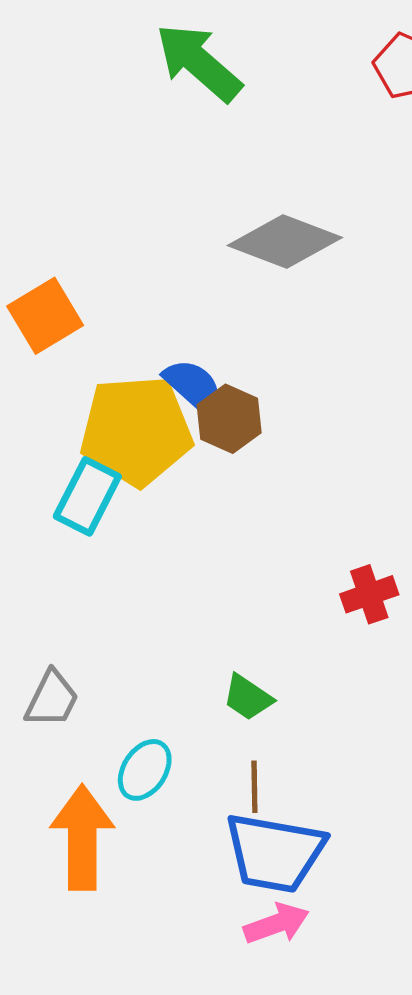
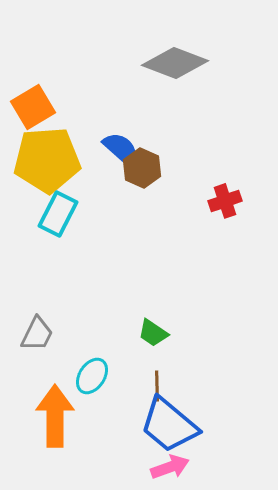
yellow pentagon: (136, 431) -> (47, 160), moved
red cross: (369, 594) -> (225, 201), moved
blue trapezoid: (275, 853) -> (169, 425), turned 30

